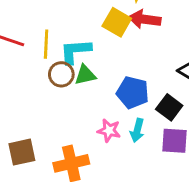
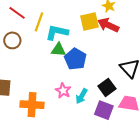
yellow square: (117, 22) -> (90, 22), turned 30
brown circle: (61, 74) -> (12, 40), moved
blue pentagon: (133, 93) -> (75, 59), moved

